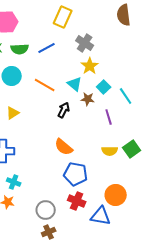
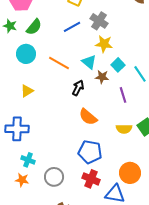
blue line: (47, 48) -> (72, 27), moved
green semicircle: (20, 49) -> (34, 27), turned -48
yellow star: (90, 66) -> (104, 44), turned -30
orange semicircle: (64, 147) -> (88, 117), moved
gray circle: (46, 210) -> (54, 177), moved

